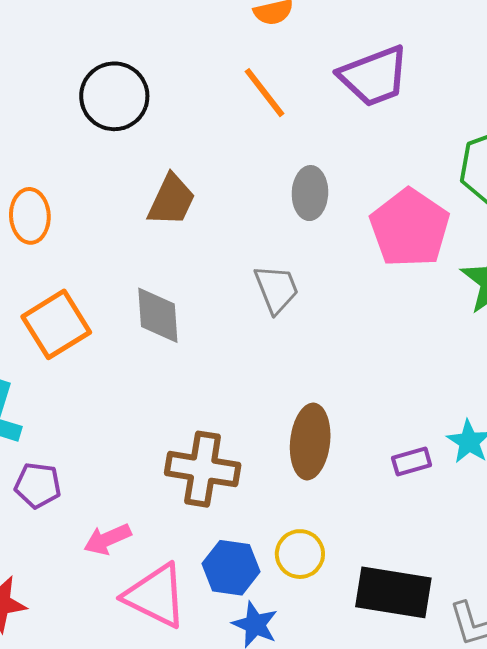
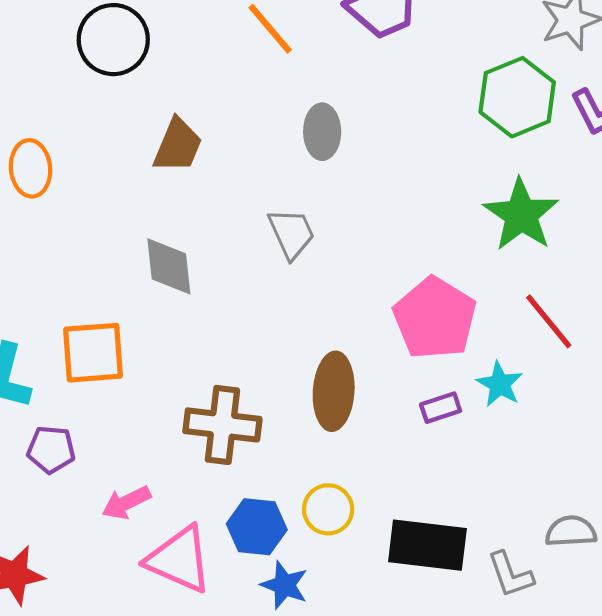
pink pentagon: (410, 228) -> (435, 318), moved
orange square: (56, 324) -> (93, 353), moved, turned 30

